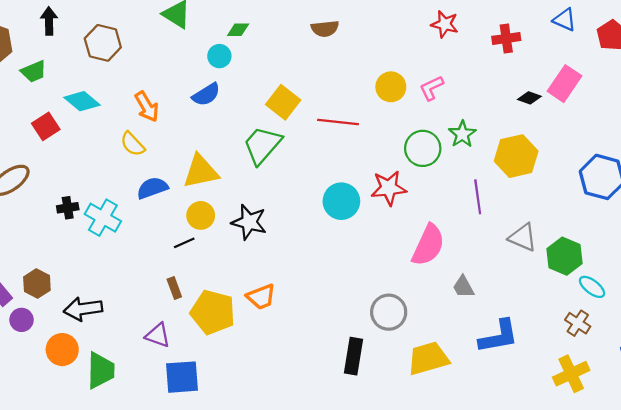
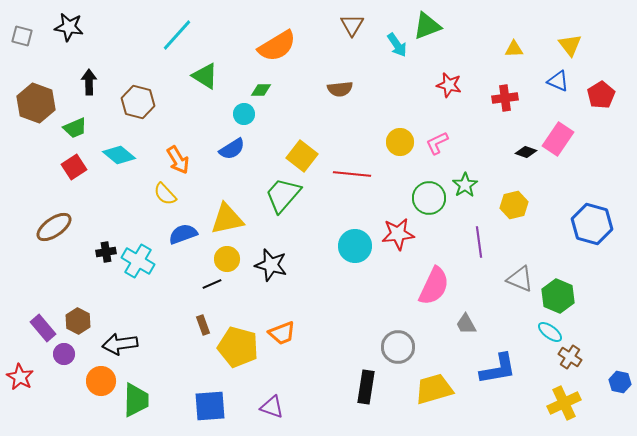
red square: (46, 126) -> (74, 167), moved
yellow hexagon: (516, 156) -> (514, 205), size x0.7
cyan ellipse: (592, 287) -> (550, 332), moved
purple triangle: (158, 335) -> (272, 407), moved

